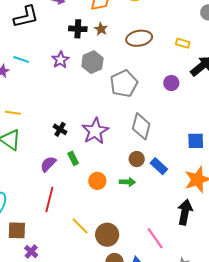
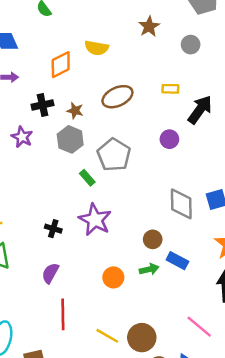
brown star: (101, 29) -> (75, 111), moved
purple star: (60, 60) -> (22, 137), moved
gray diamond: (141, 126) -> (181, 204), moved
green rectangle: (73, 158) -> (87, 178), moved
blue rectangle: (159, 166) -> (177, 261), moved

